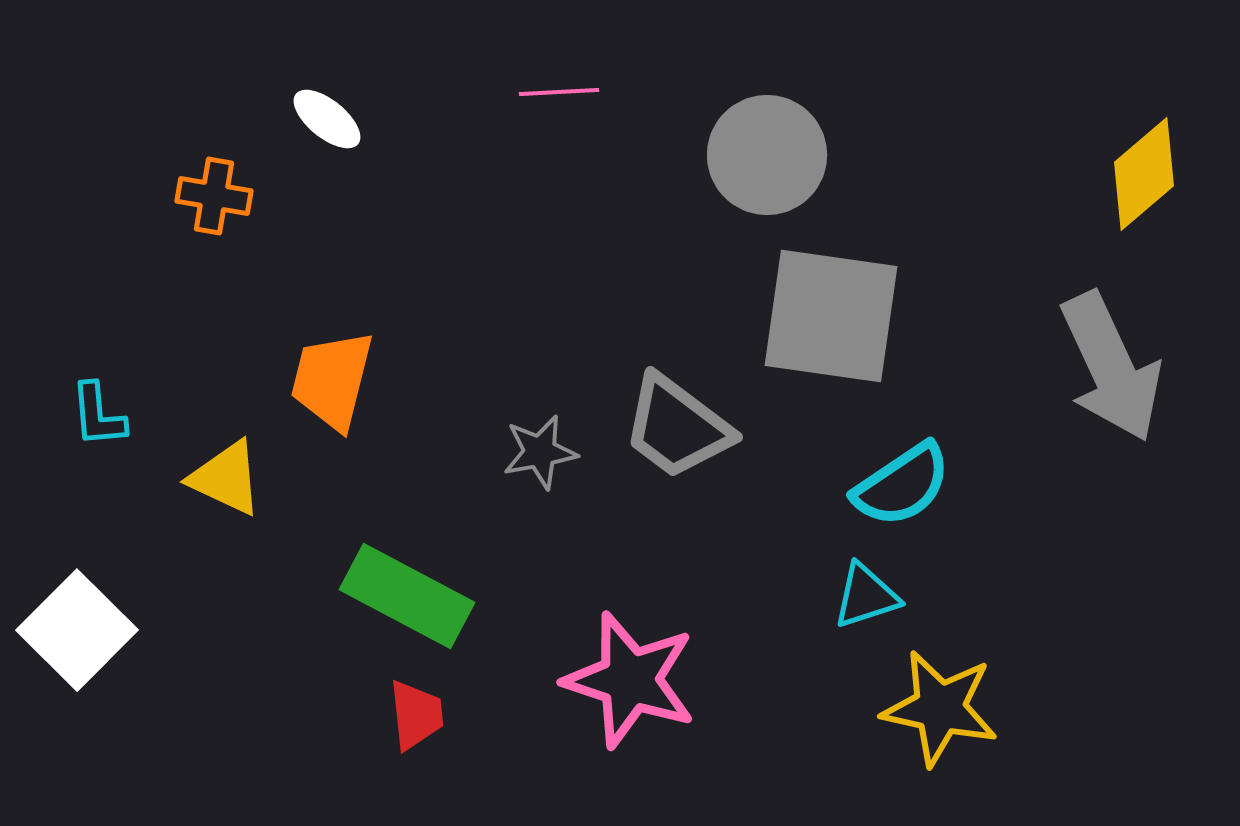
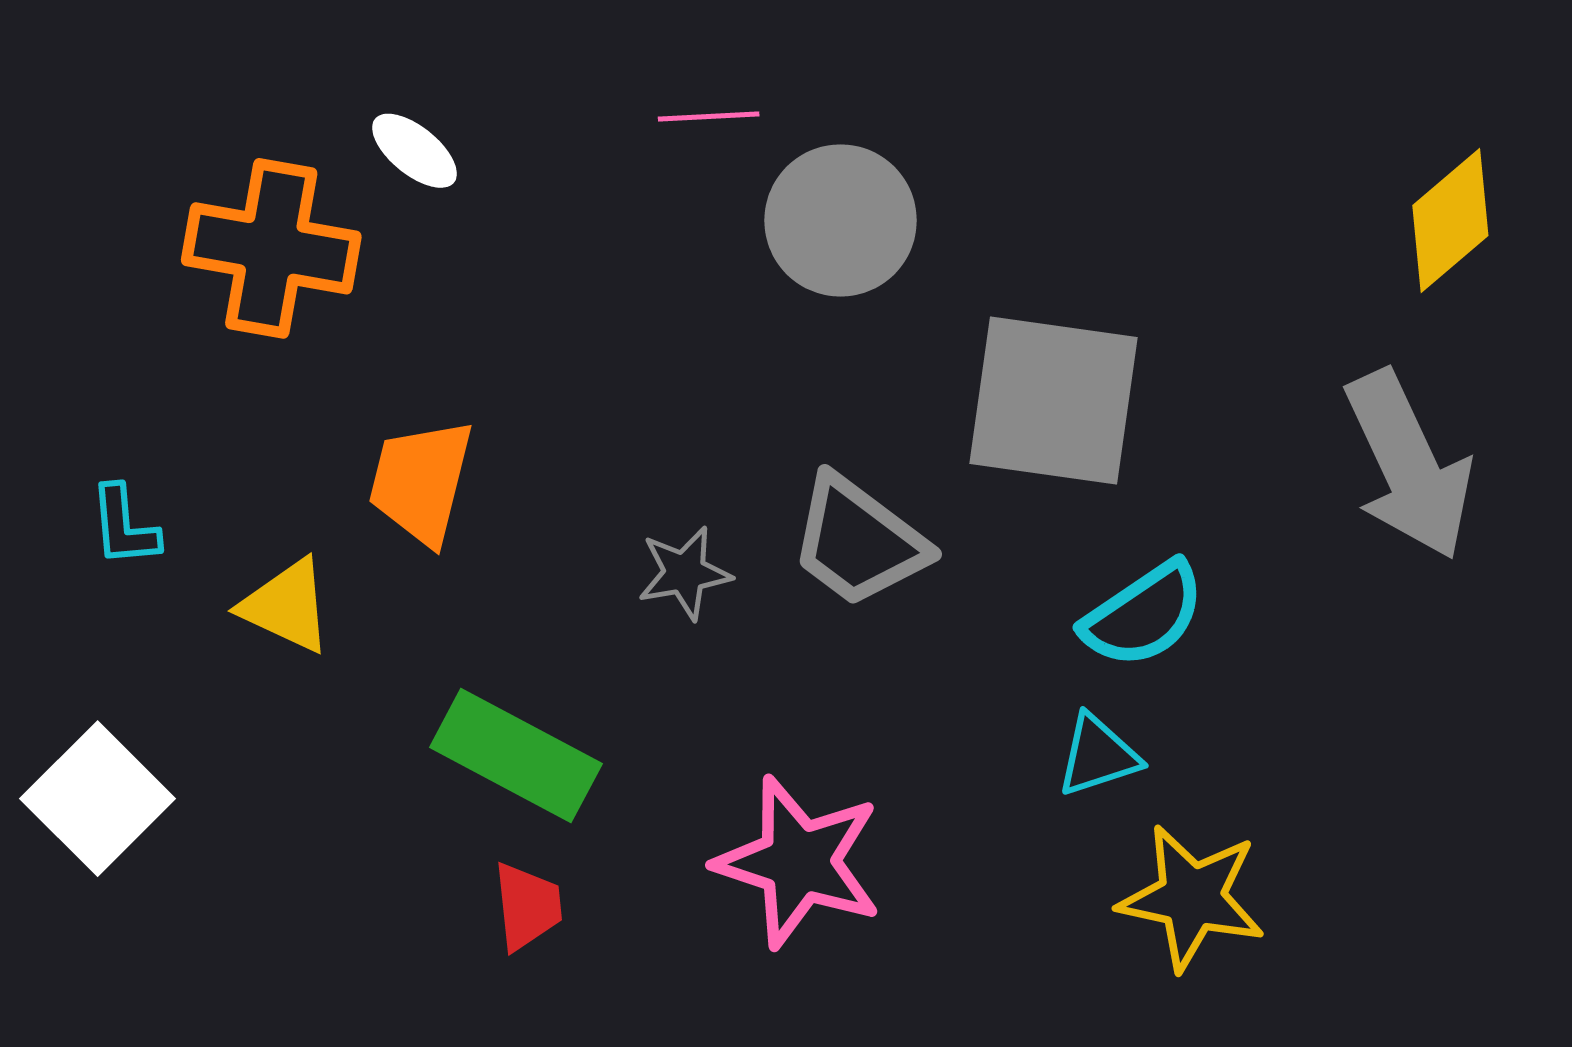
gray circle: (767, 155) -> (841, 220), moved
orange cross: (214, 196) -> (271, 248), size x1.8

